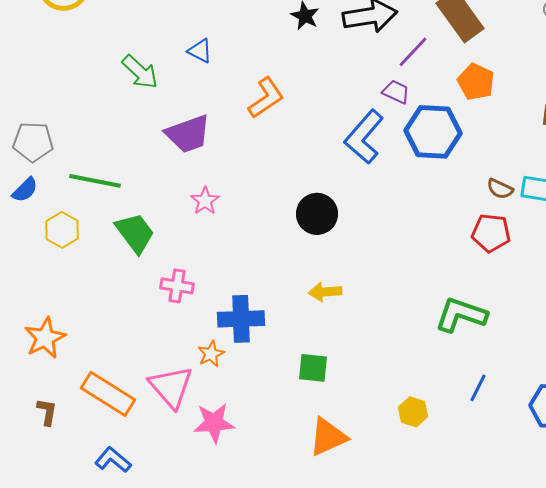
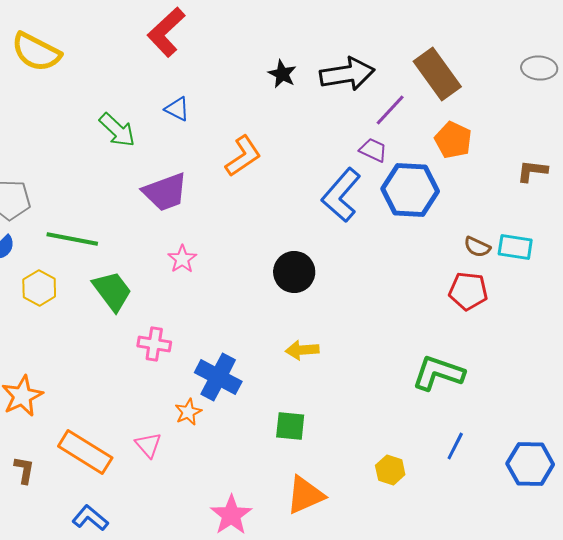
blue cross: (241, 319) -> (218, 377), turned 30
pink triangle: (171, 387) -> (148, 445), size x0.6
pink star: (214, 423) -> (231, 515), moved, turned -30

